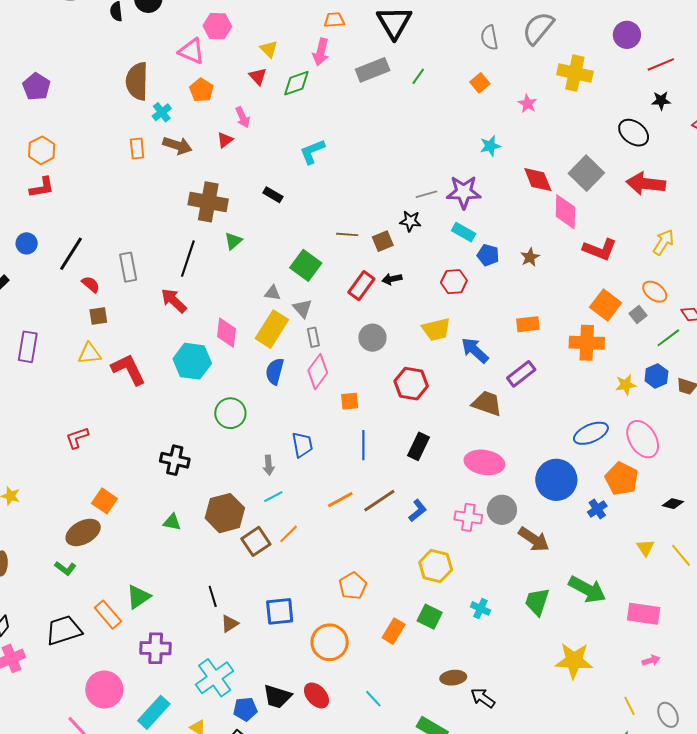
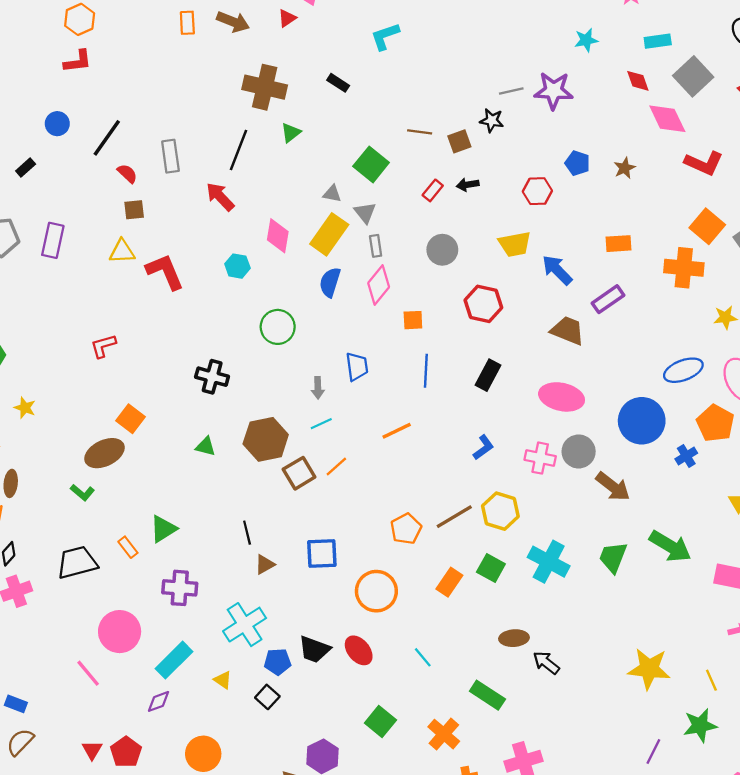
red diamond: (538, 180) -> (638, 81), size x0.7
pink diamond: (565, 212) -> (667, 119), turned -30
cyan rectangle: (464, 232) -> (658, 41), moved, turned -40
red rectangle: (361, 286) -> (433, 190), size x0.7
cyan hexagon: (192, 361) -> (237, 266), size x0.6
brown line: (379, 501) -> (454, 517), moved
cyan cross: (480, 608) -> (549, 562), size x1.8
orange rectangle: (108, 615) -> (128, 547), size x0.7
yellow star: (574, 661) -> (649, 669), moved

